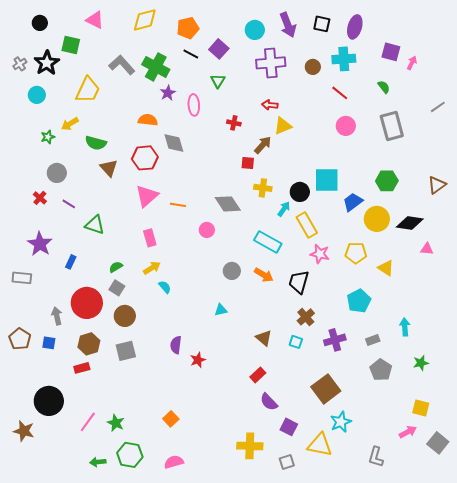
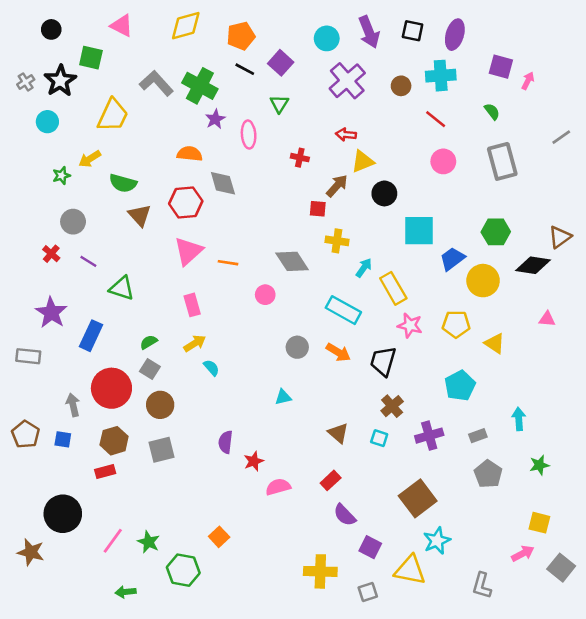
purple cross: (271, 63) -> (347, 81), turned -36
black circle: (300, 192) -> (384, 193), moved
black diamond: (410, 223) -> (533, 265), moved
blue rectangle: (71, 262) -> (91, 336), size x1.6
green hexagon: (130, 455) -> (183, 570), moved
pink semicircle: (174, 462) -> (278, 487), moved

